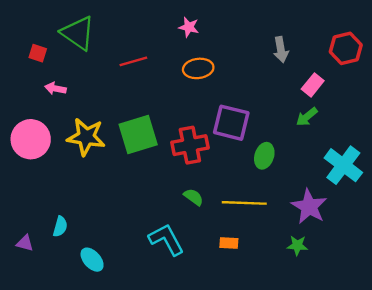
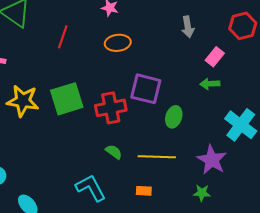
red line: (133, 61) -> (63, 37), turned -55
green arrow: (307, 117) -> (210, 84), turned 36

